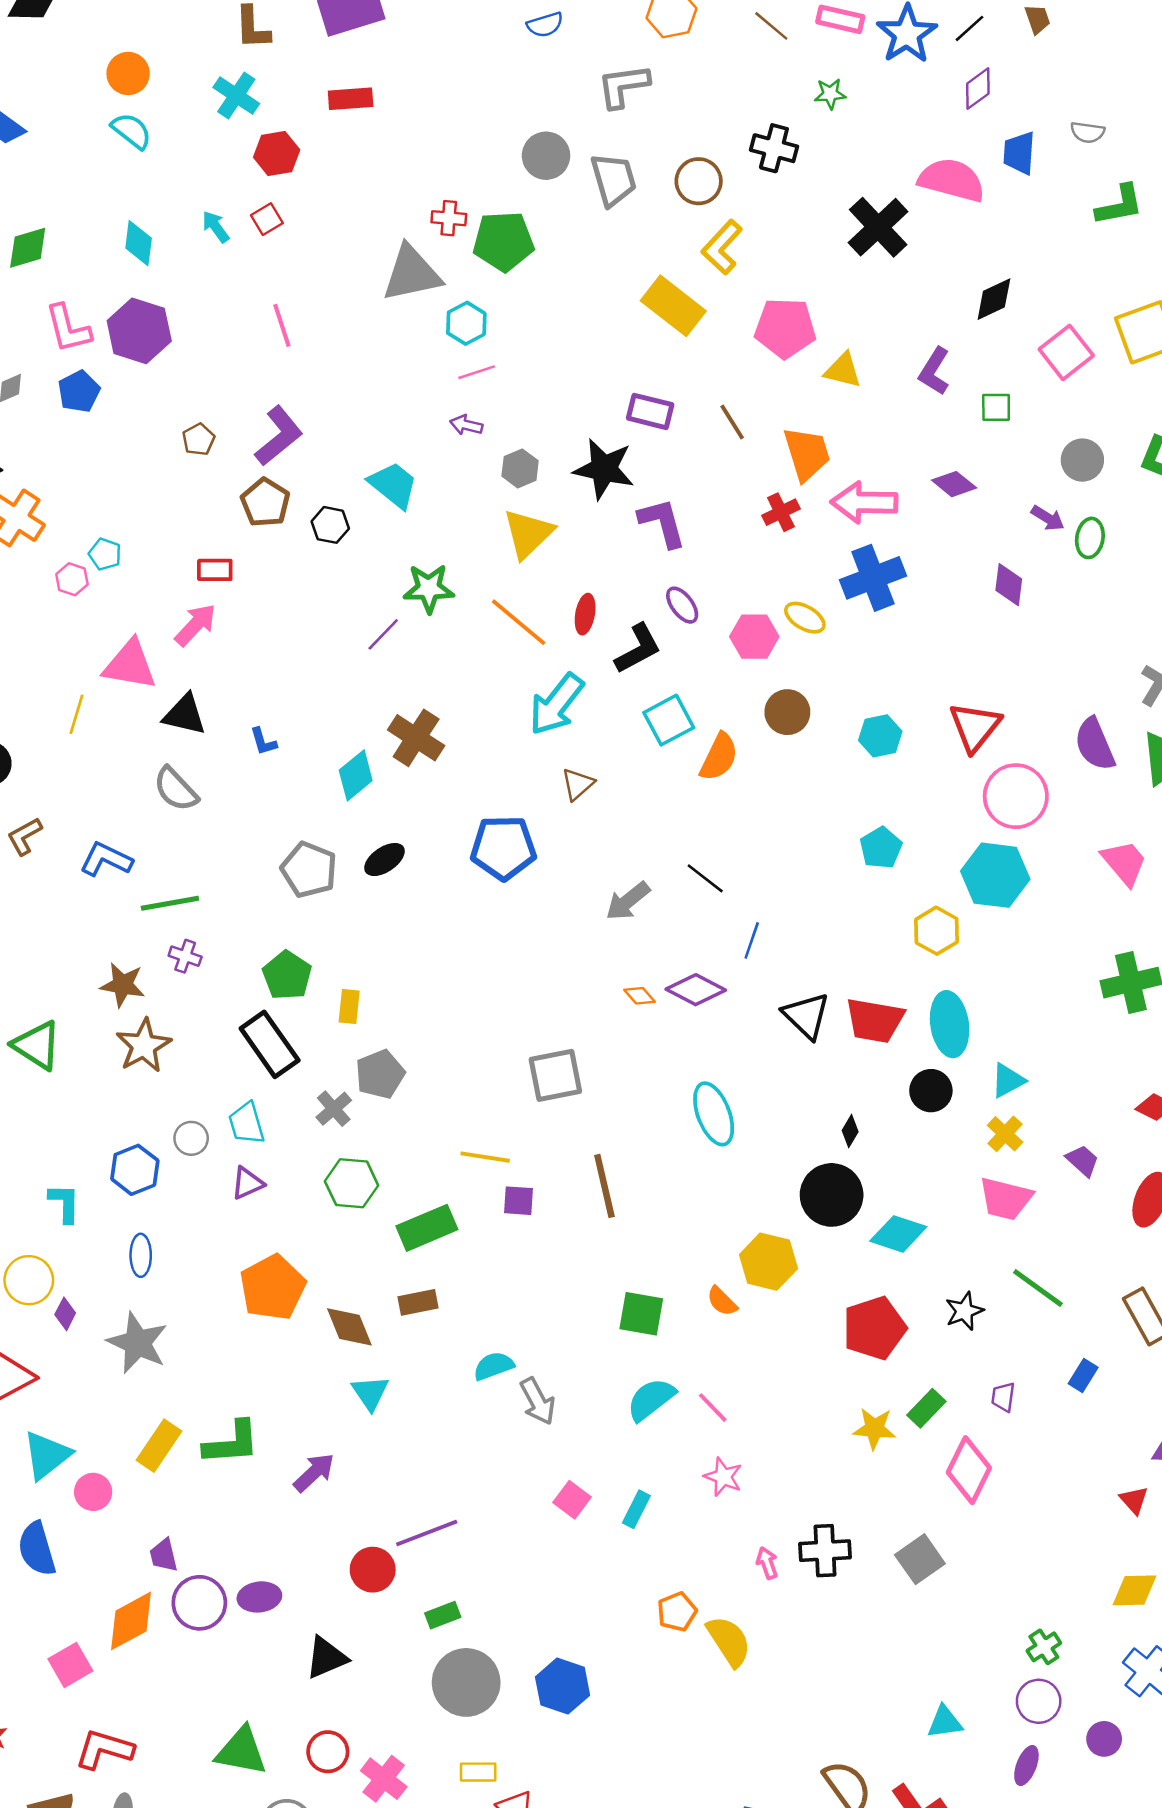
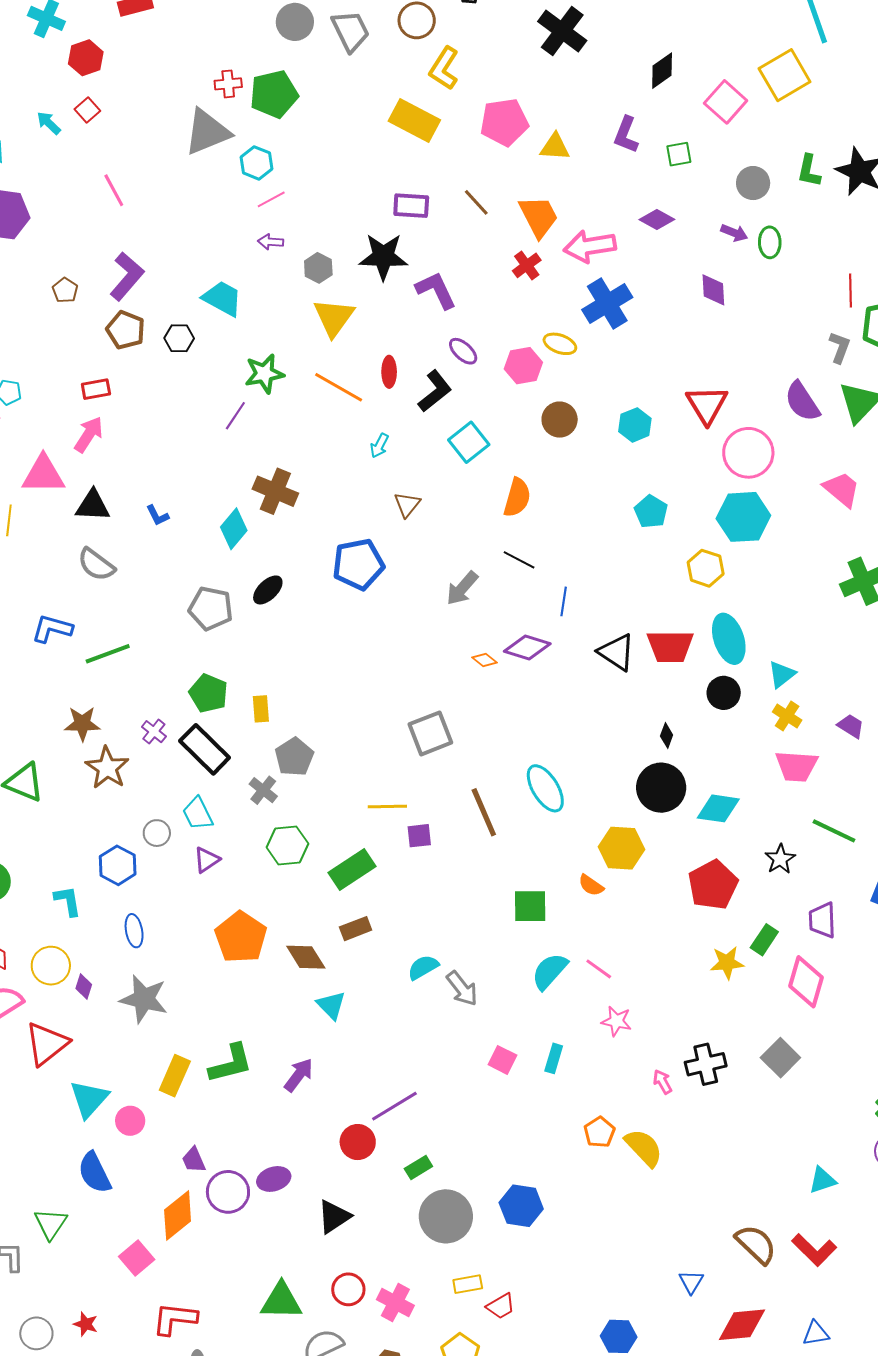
cyan arrow: (556, 704) -> (379, 446), size x0.5
orange semicircle: (719, 757) -> (517, 498), moved
purple cross: (185, 956) -> (154, 732), moved, turned 30
cyan ellipse: (714, 1114) -> (545, 788), moved
purple trapezoid: (1003, 1397) -> (822, 920), size x1.5

